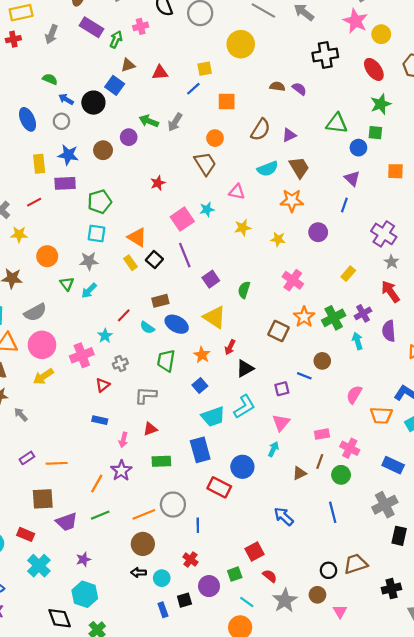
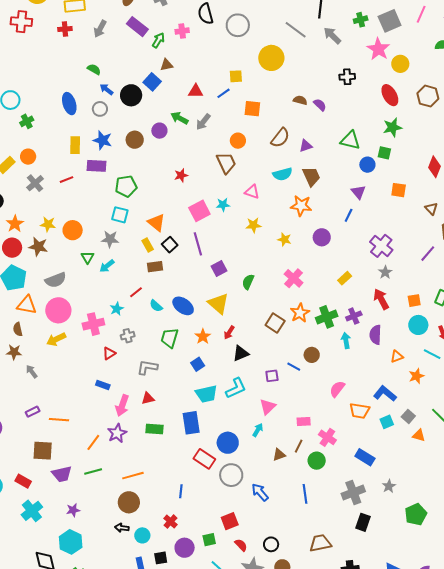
black cross: (325, 55) -> (347, 77), size x0.7
red triangle: (160, 73) -> (196, 91), moved
yellow star: (19, 234) -> (48, 224), moved
brown rectangle: (160, 301) -> (155, 267), moved
pink arrow: (123, 440) -> (122, 406), size x1.5
gray circle: (173, 505) -> (231, 475), moved
black circle: (328, 570) -> (271, 544), moved

